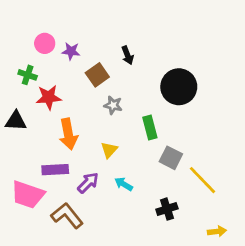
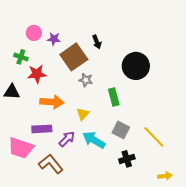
brown square: (97, 75) -> (74, 57), size x1.5
orange arrow: (68, 134) -> (52, 102), turned -75
gray square: (171, 158) -> (121, 130), moved
cyan arrow: (124, 184) -> (94, 140), size x1.6

